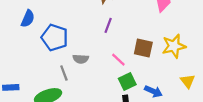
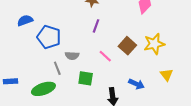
blue semicircle: (28, 19) -> (25, 20), turned -133
brown square: (143, 48) -> (127, 46), turned 30
green square: (127, 81) -> (86, 78), moved, turned 35

